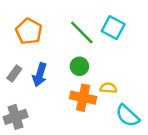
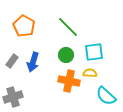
cyan square: (113, 28) -> (94, 52), moved, turned -36

